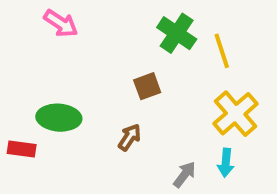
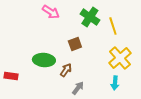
pink arrow: (61, 23) -> (51, 12), moved
green ellipse: (59, 118) -> (44, 60), moved
gray arrow: (185, 175) -> (78, 88), moved

